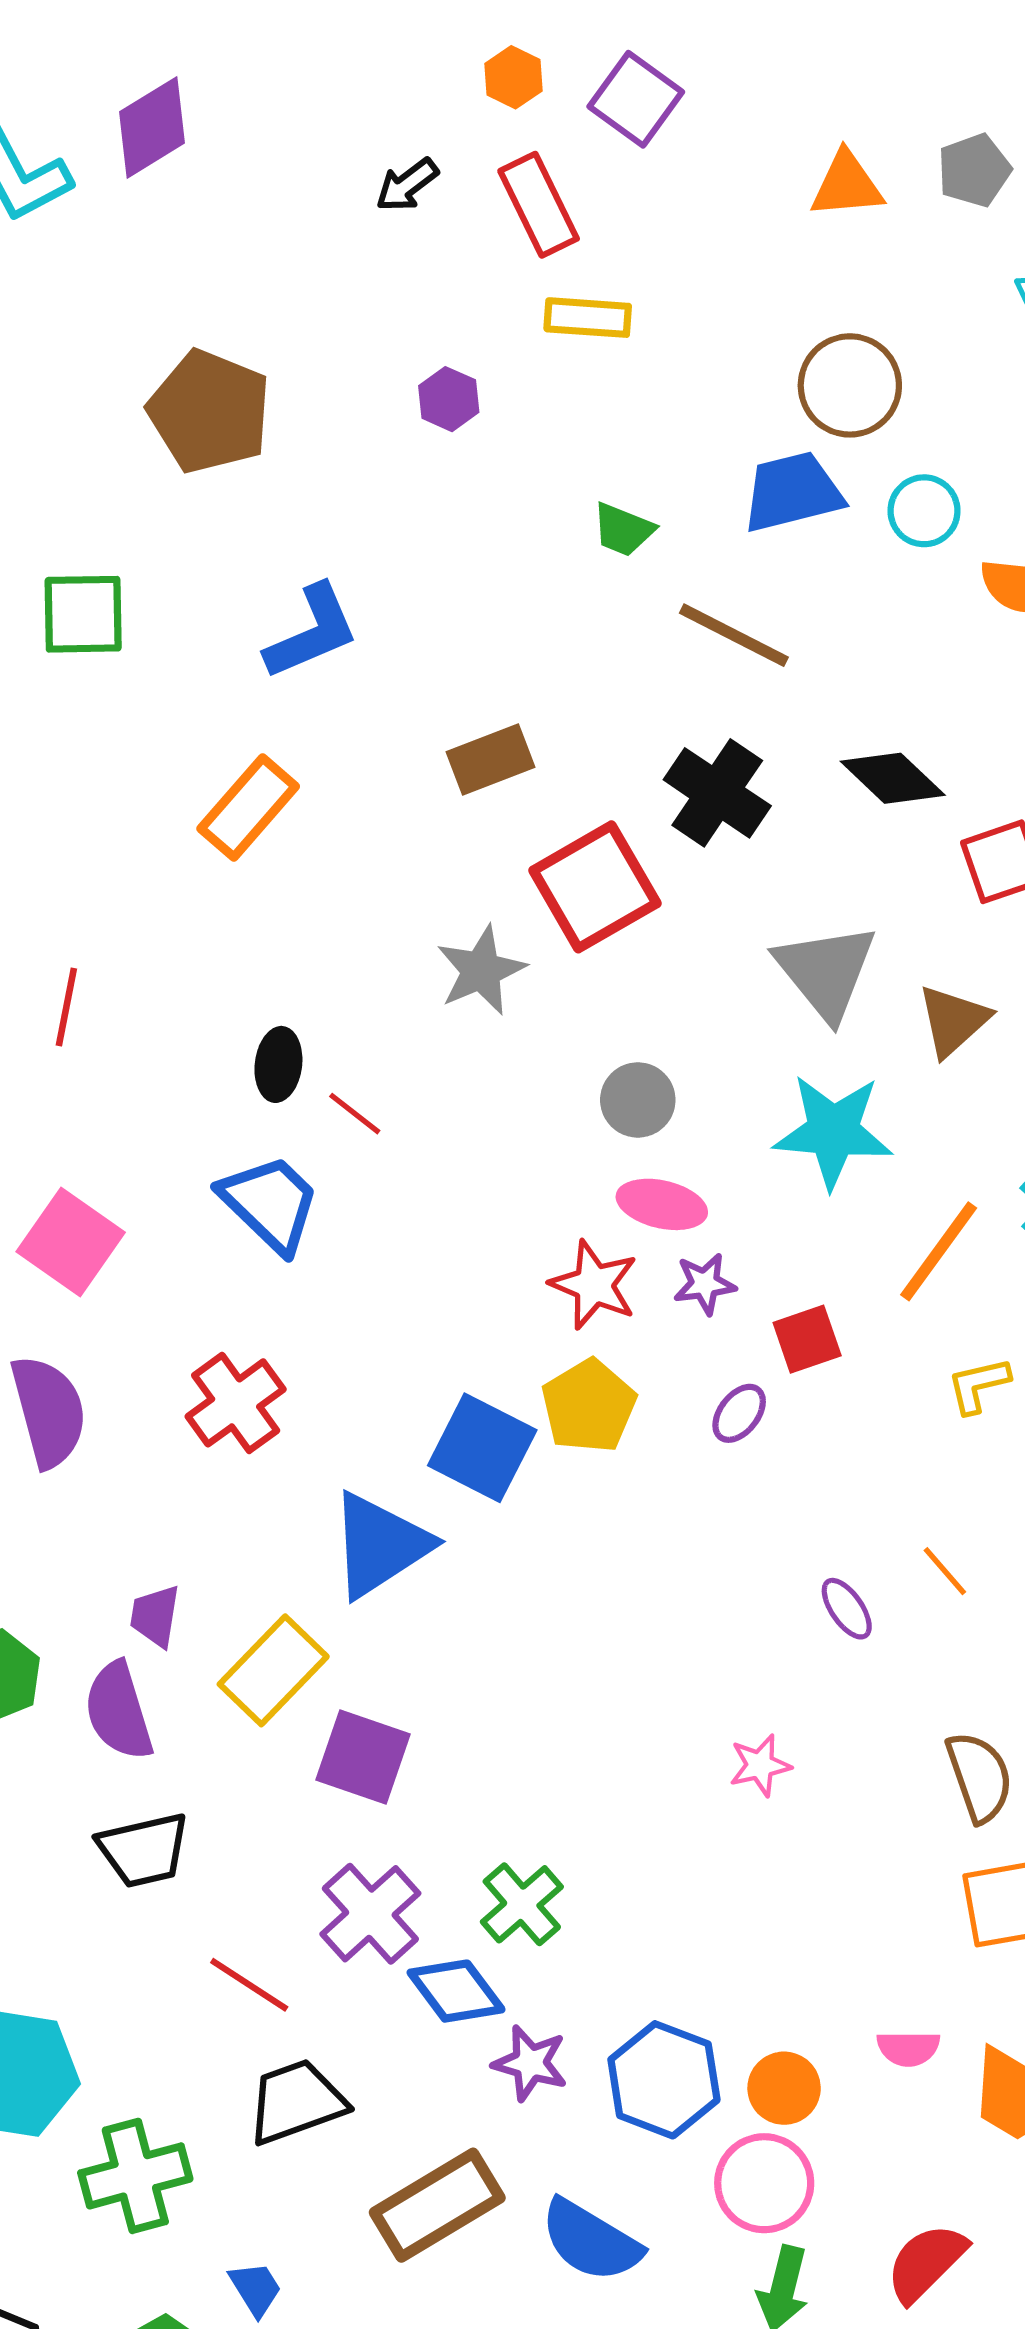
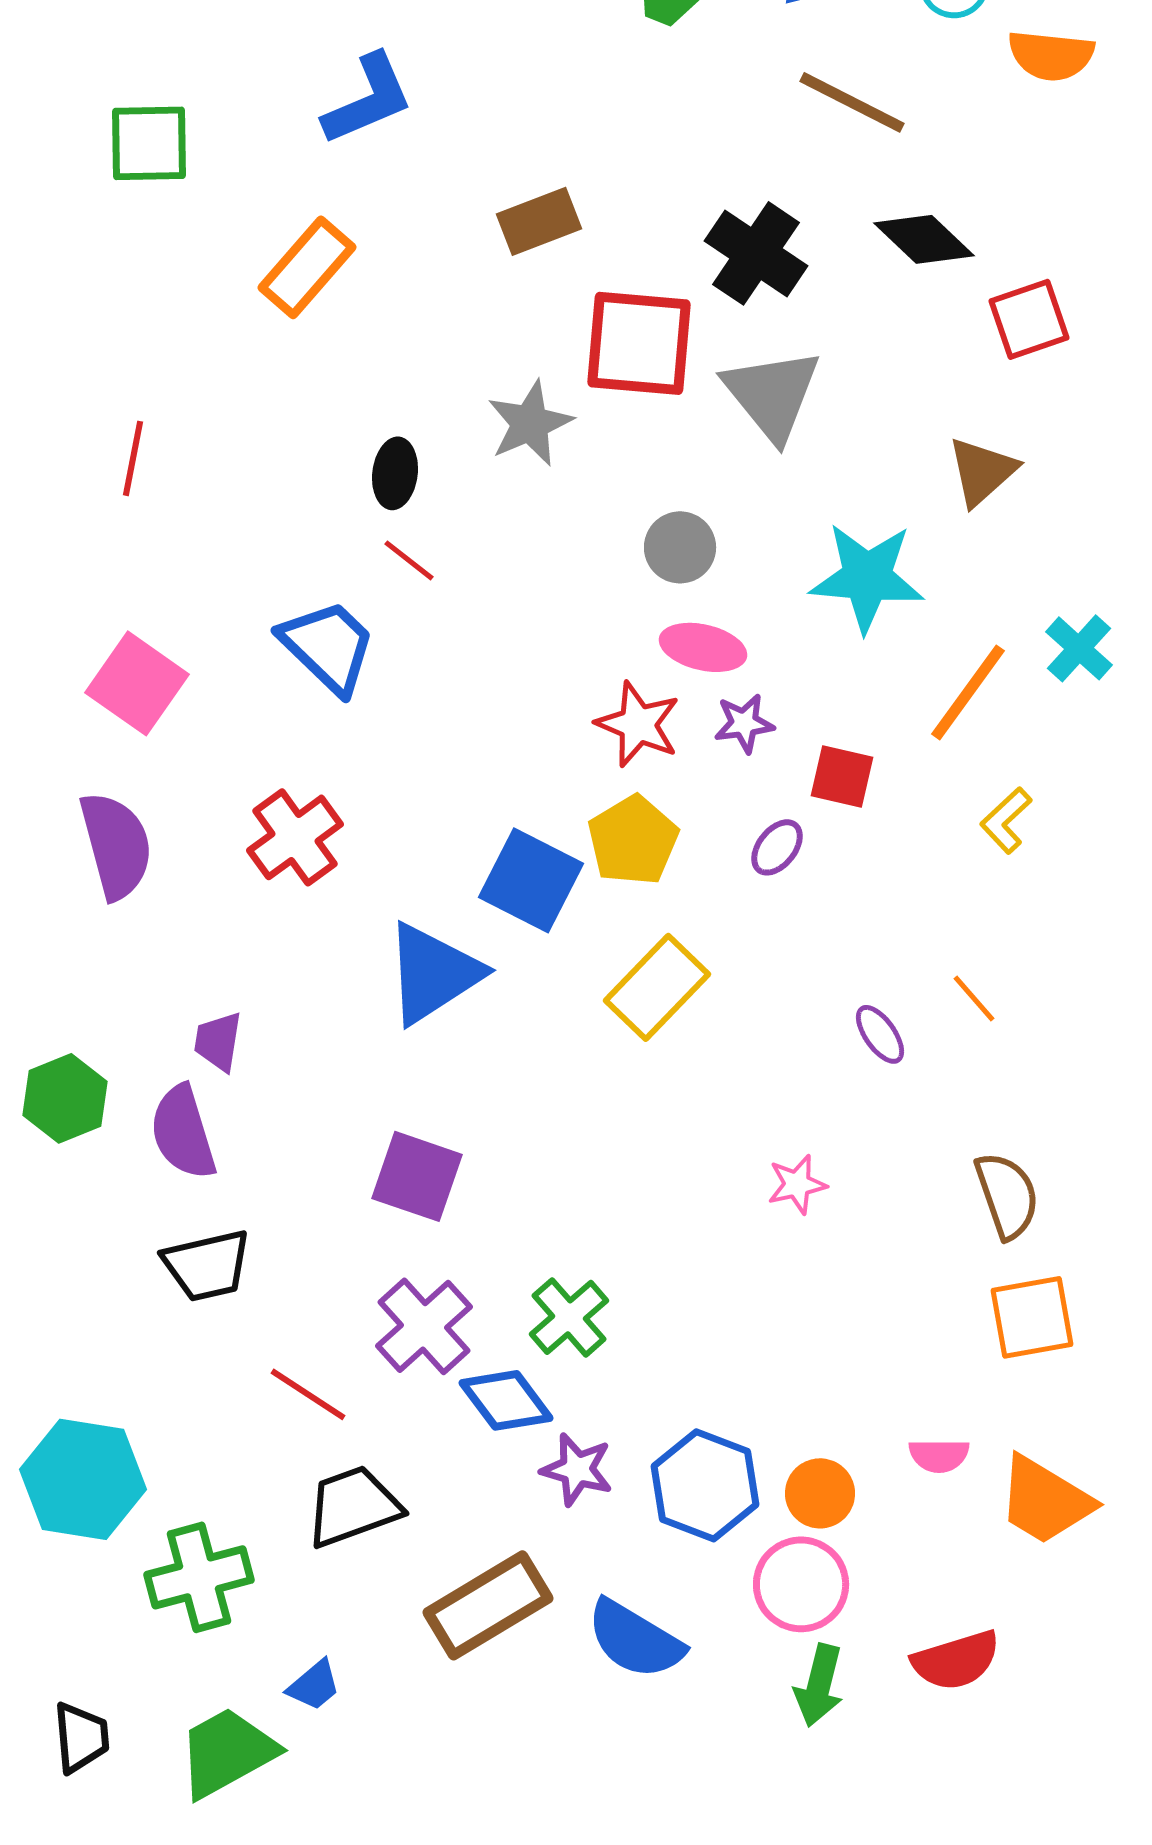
green square: (83, 614) -> (149, 143), moved
brown line: (734, 635) -> (852, 102), moved
red square: (595, 887) -> (639, 343), turned 35
gray triangle: (826, 971) -> (772, 394), moved
black ellipse: (278, 1064) -> (395, 473), moved
red square: (807, 1339) -> (842, 776), turned 32
yellow L-shape: (978, 1385) -> (1006, 820), turned -30
yellow rectangle: (273, 1670) -> (657, 987), moved
red semicircle: (926, 2263) -> (956, 1660), turned -152
blue trapezoid: (255, 2289) -> (314, 1685), turned 82

